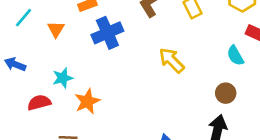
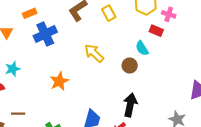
brown circle: (226, 93) -> (130, 66), moved
orange star: (87, 101) -> (59, 81), moved

